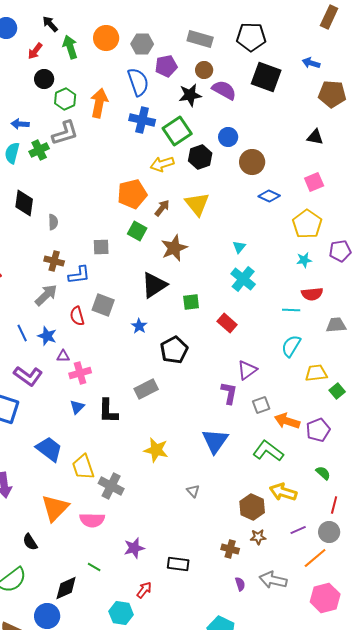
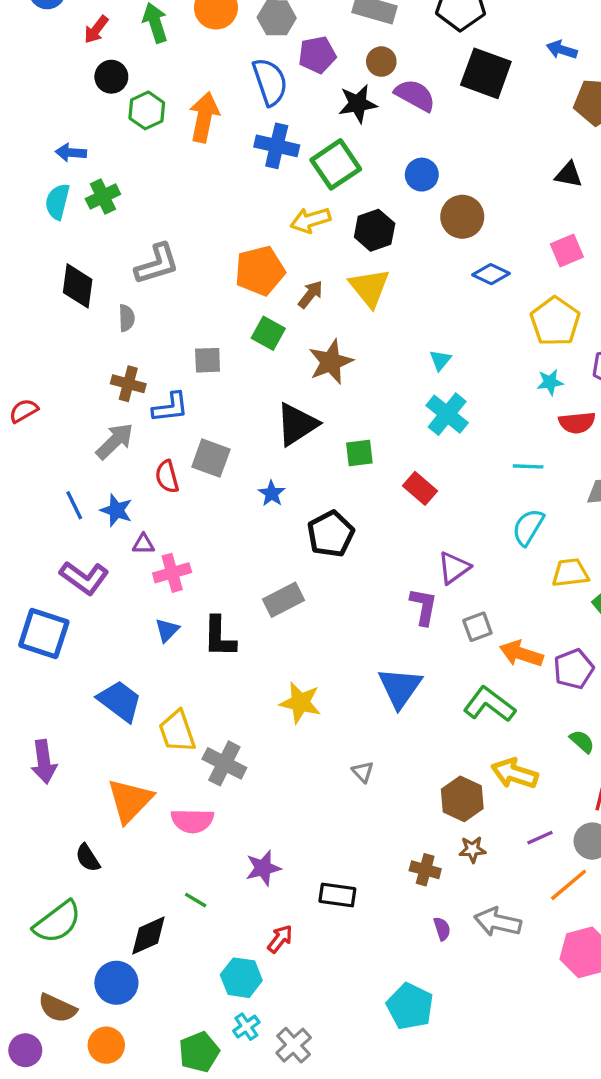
gray L-shape: (65, 133) -> (157, 264), moved
black hexagon: (200, 157) -> (375, 230), moved
red semicircle: (312, 294) -> (577, 423), moved

